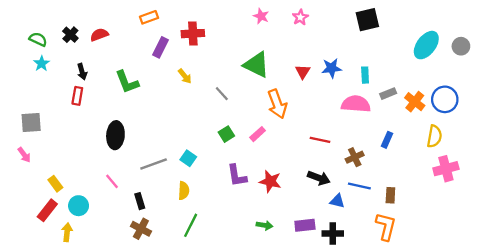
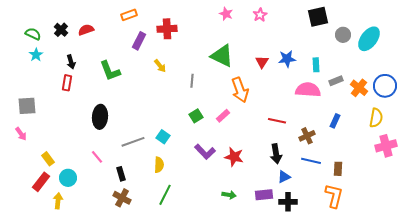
gray circle: (461, 46) -> (343, 35), moved
gray line: (222, 94) -> (192, 81), turned 48
purple L-shape: (237, 176) -> (205, 152), turned -35
black arrow: (319, 178) -> (276, 154), turned 60
blue triangle: (337, 201) -> (284, 177), moved, turned -40

